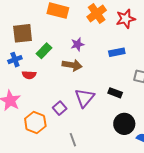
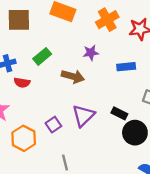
brown square: (23, 33) -> (19, 20), moved
purple star: (77, 44) -> (91, 53), moved
black circle: (124, 124) -> (135, 133), moved

